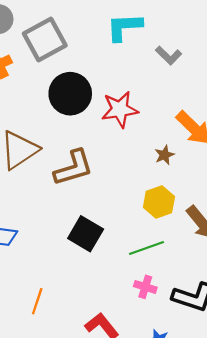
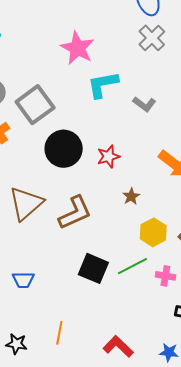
red star: (120, 109) -> (108, 157), size x0.7
brown star: (164, 155) -> (131, 196), moved
green line: (146, 248) -> (132, 266), moved
pink cross: (145, 287) -> (165, 276), moved

